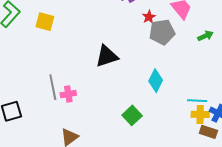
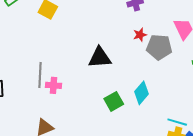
red star: (149, 17) -> (140, 35), moved
green square: (132, 115) -> (114, 101), moved

